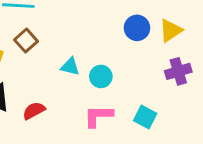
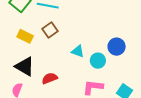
blue circle: (137, 28) -> (117, 47), moved

